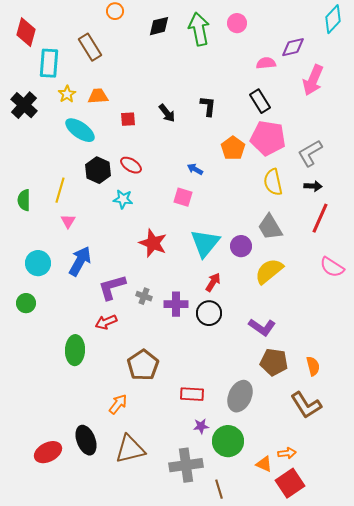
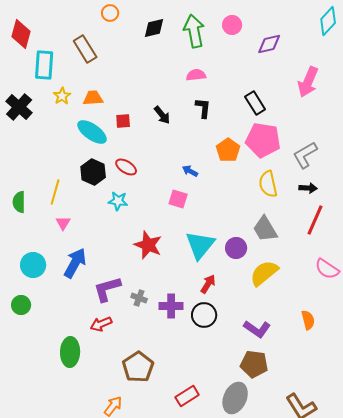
purple diamond: (293, 47) -> (269, 44), moved
pink semicircle: (266, 63) -> (196, 75), moved
cyan ellipse: (80, 130) -> (92, 132), moved
brown pentagon: (274, 362) -> (254, 364), moved
orange semicircle: (313, 366) -> (308, 320), moved
red rectangle: (192, 394) -> (187, 396), turned -35

